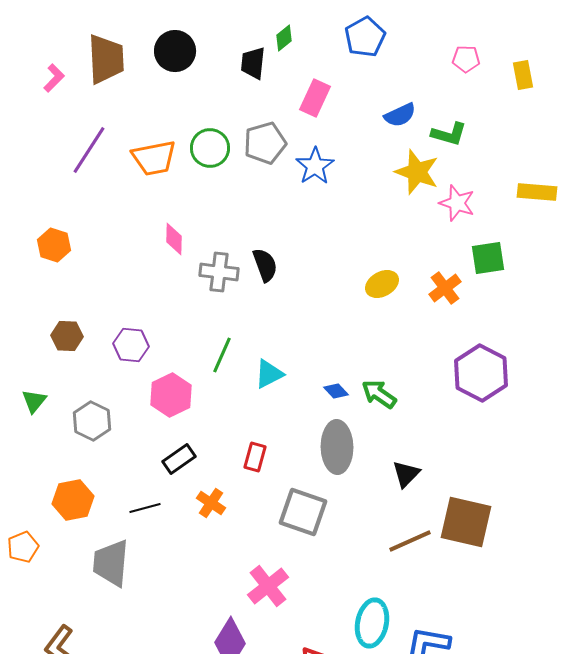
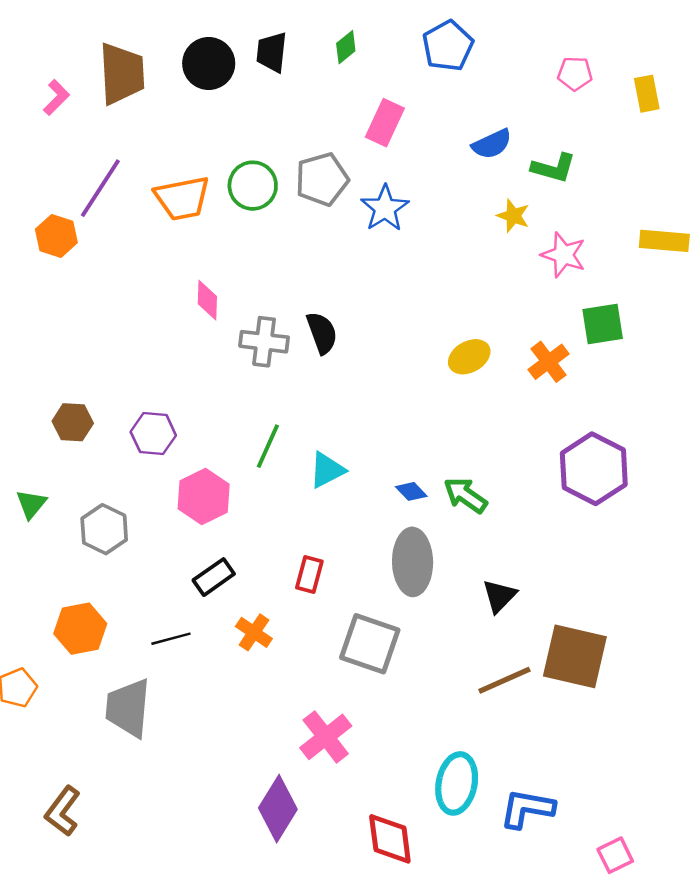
black trapezoid: (253, 63) -> (272, 52), moved
yellow star: (417, 172) -> (513, 216), size x0.6
orange hexagon: (54, 245) -> (56, 236), moved

